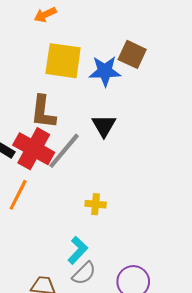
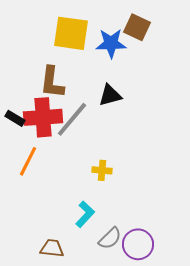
black triangle: (104, 126) -> (110, 95), turned 45
red cross: (34, 149) -> (43, 117), turned -33
gray semicircle: (84, 273) -> (110, 238), moved

